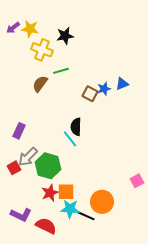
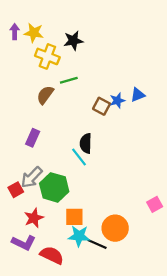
purple arrow: (13, 28) -> (15, 32), turned 128
purple rectangle: (19, 131) -> (33, 138), moved
red star: (50, 193) -> (34, 218), moved

